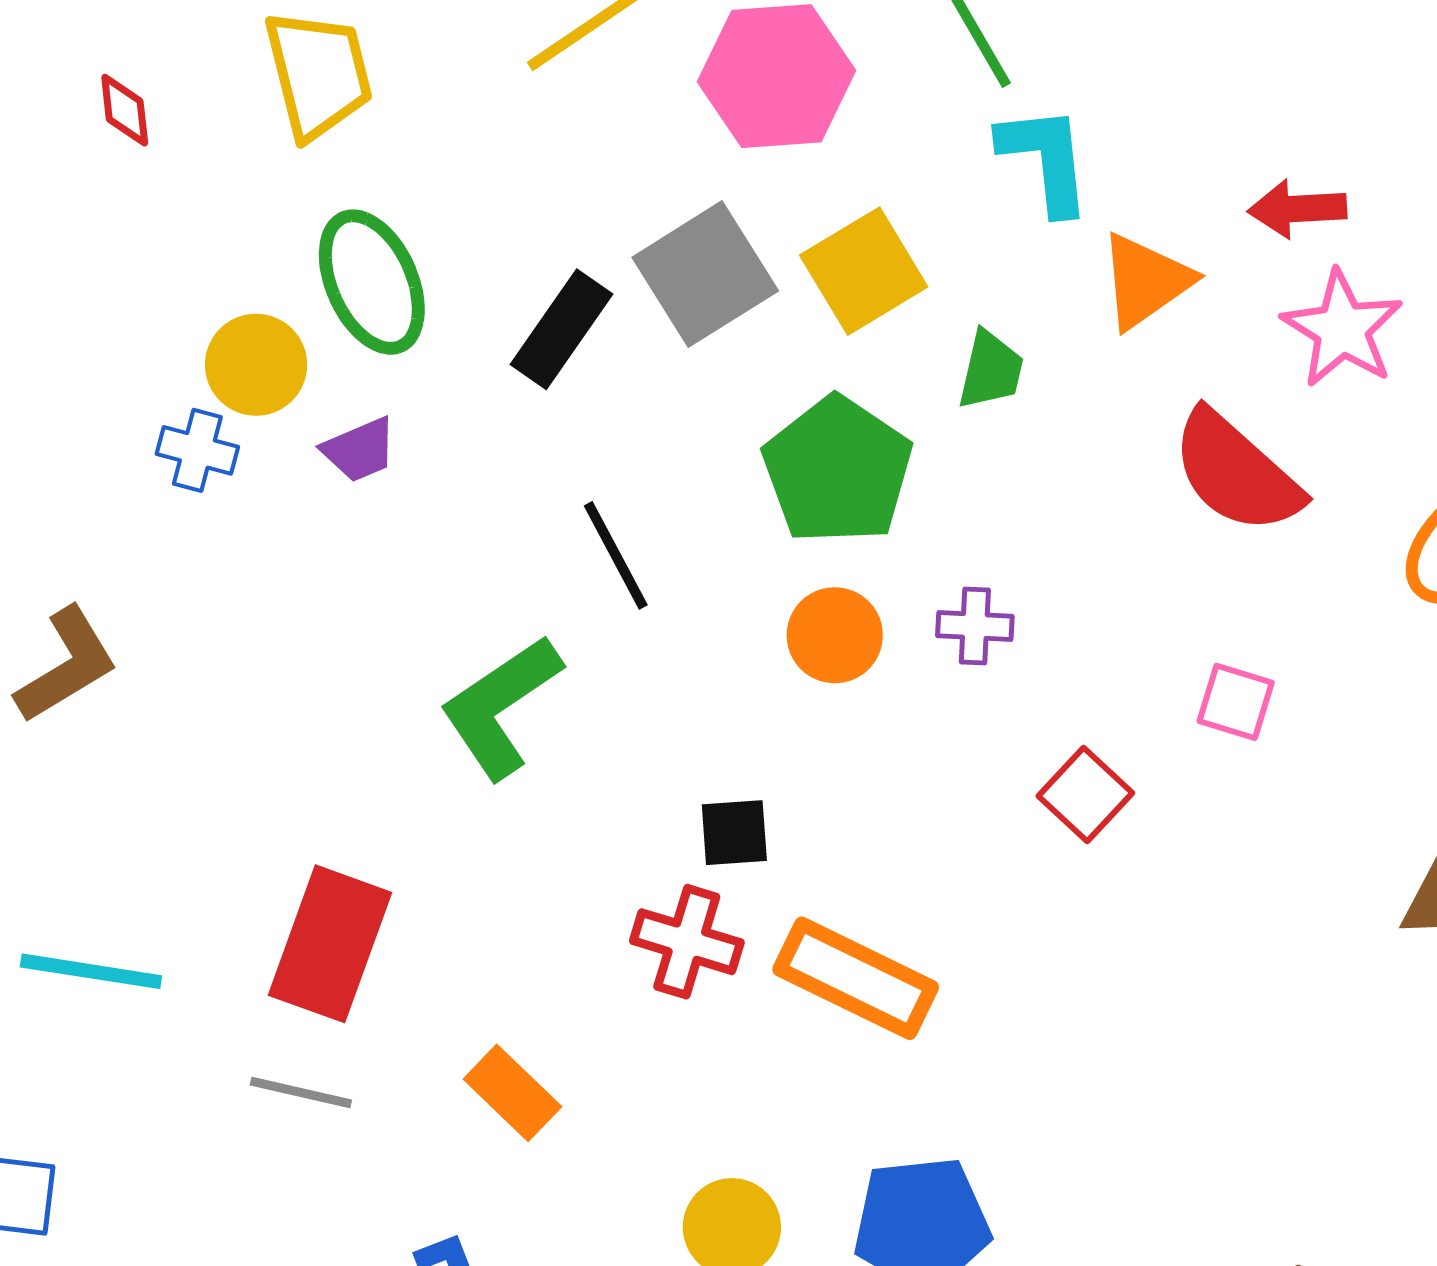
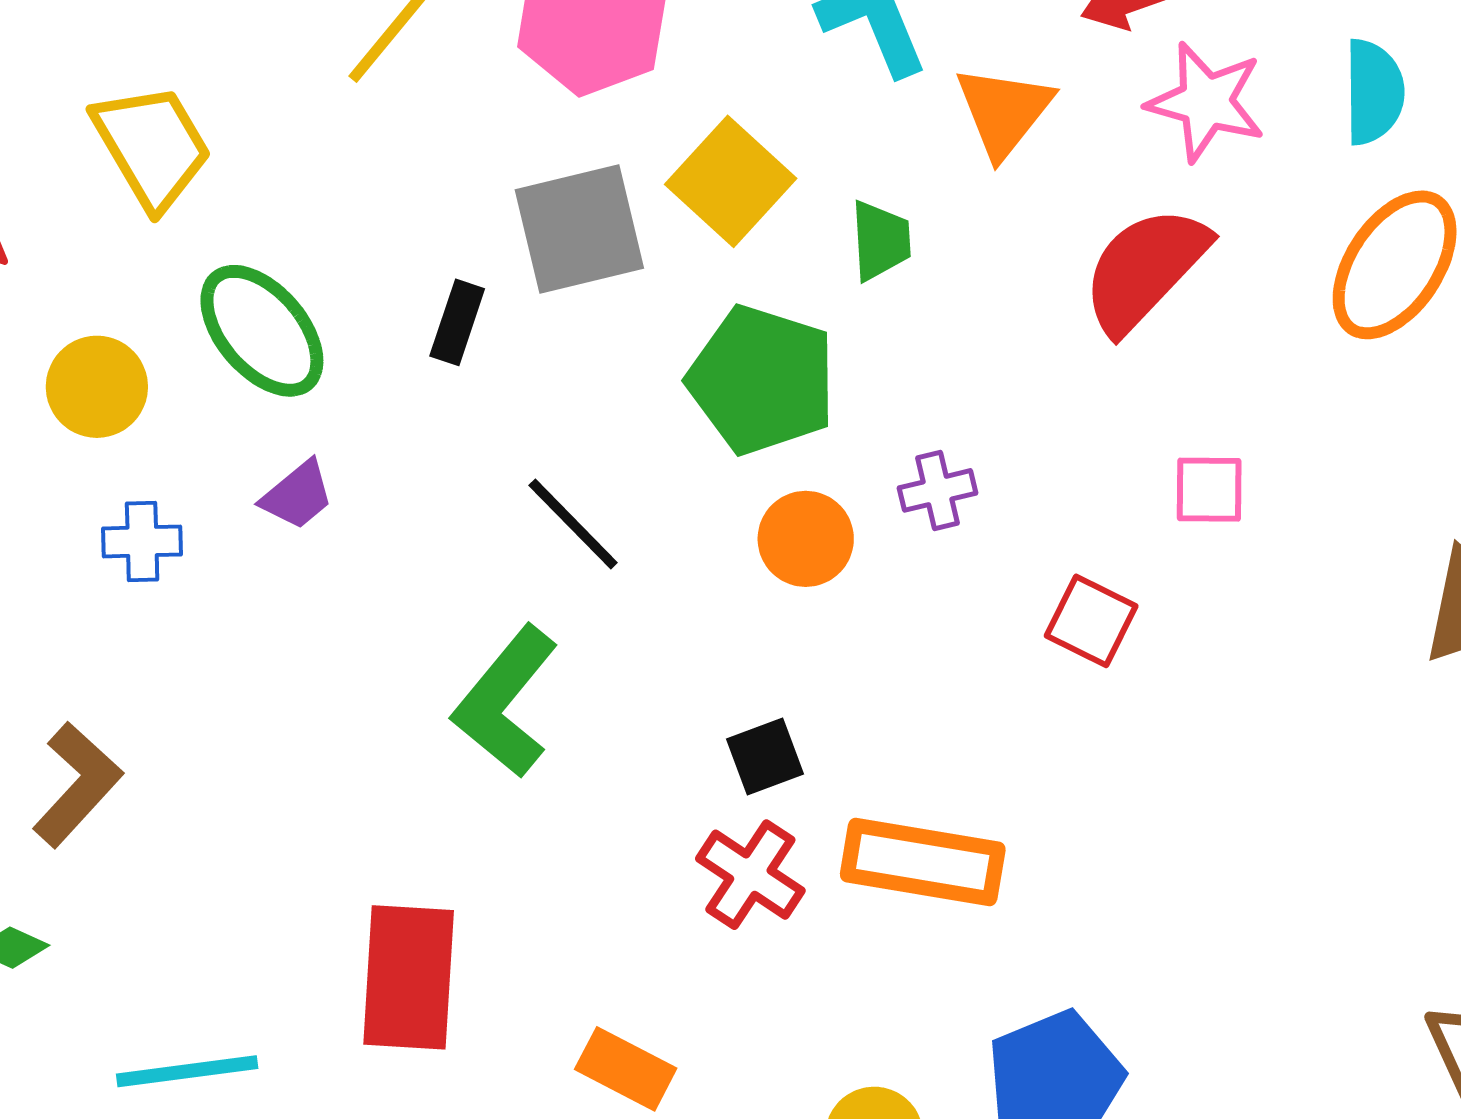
gray square: (705, 274) -> (579, 229), turned 35
black rectangle: (562, 329) -> (457, 322), size x0.7
yellow circle: (256, 365) -> (97, 387), moved
red semicircle: (1236, 472) -> (1145, 269), turned 108
red cross: (687, 942) -> (750, 875), turned 33

